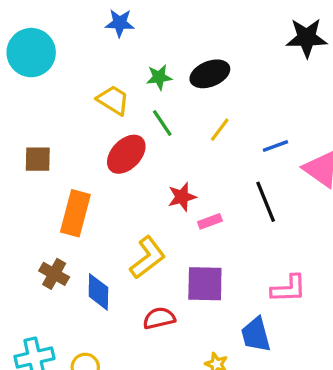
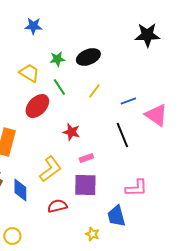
red star: (182, 197) -> (71, 132), turned 30
pink rectangle: (210, 221) -> (86, 158), moved

